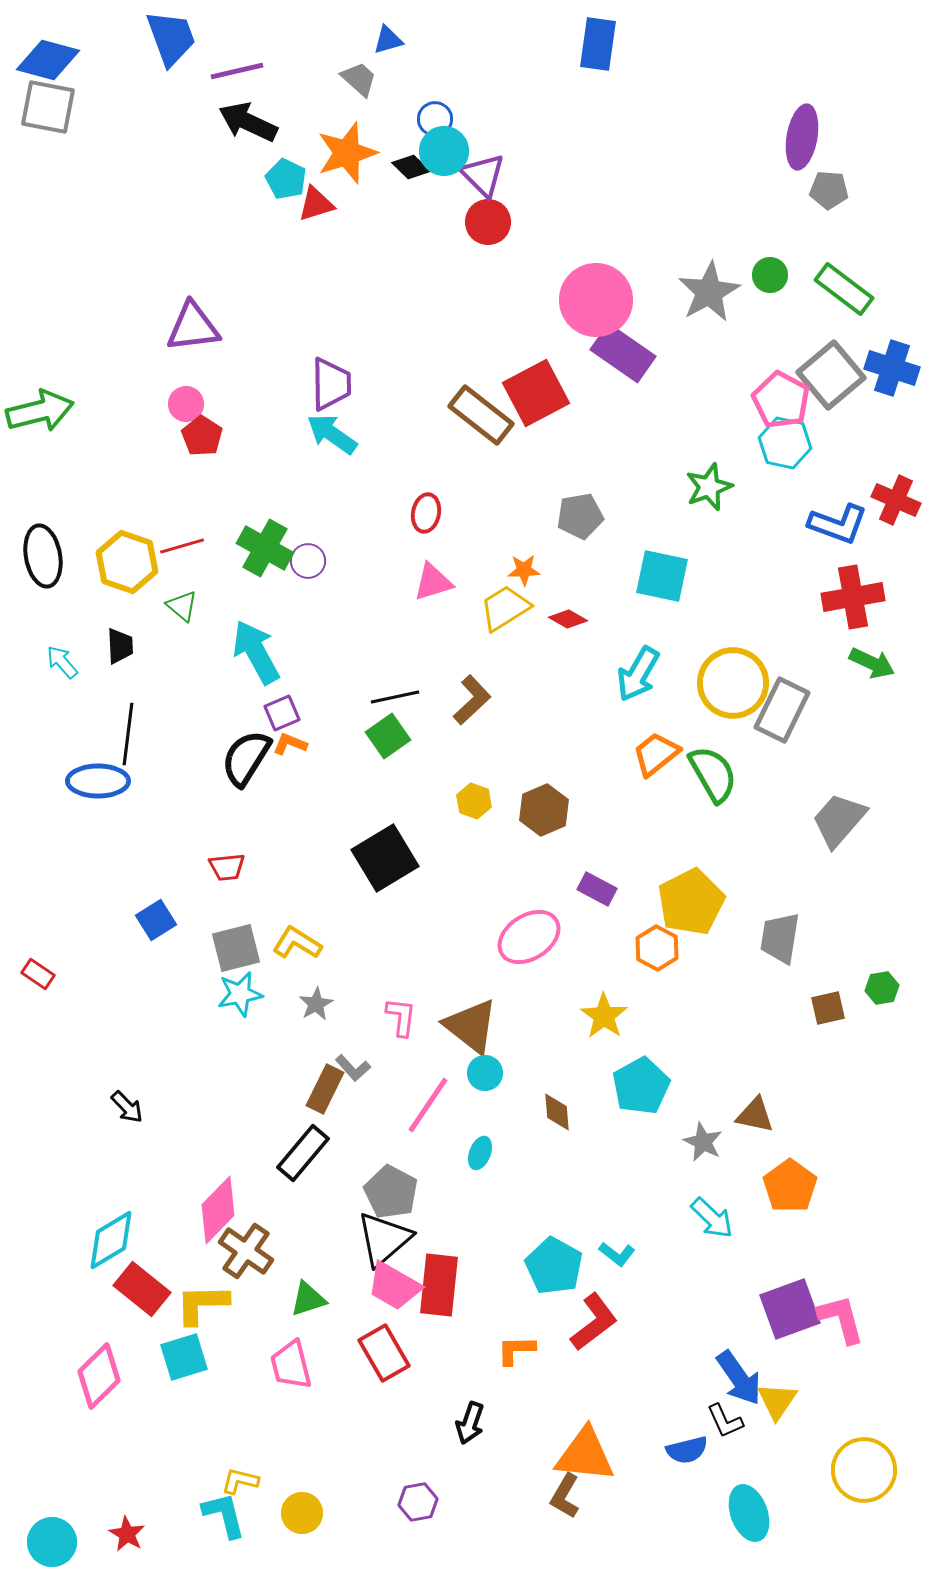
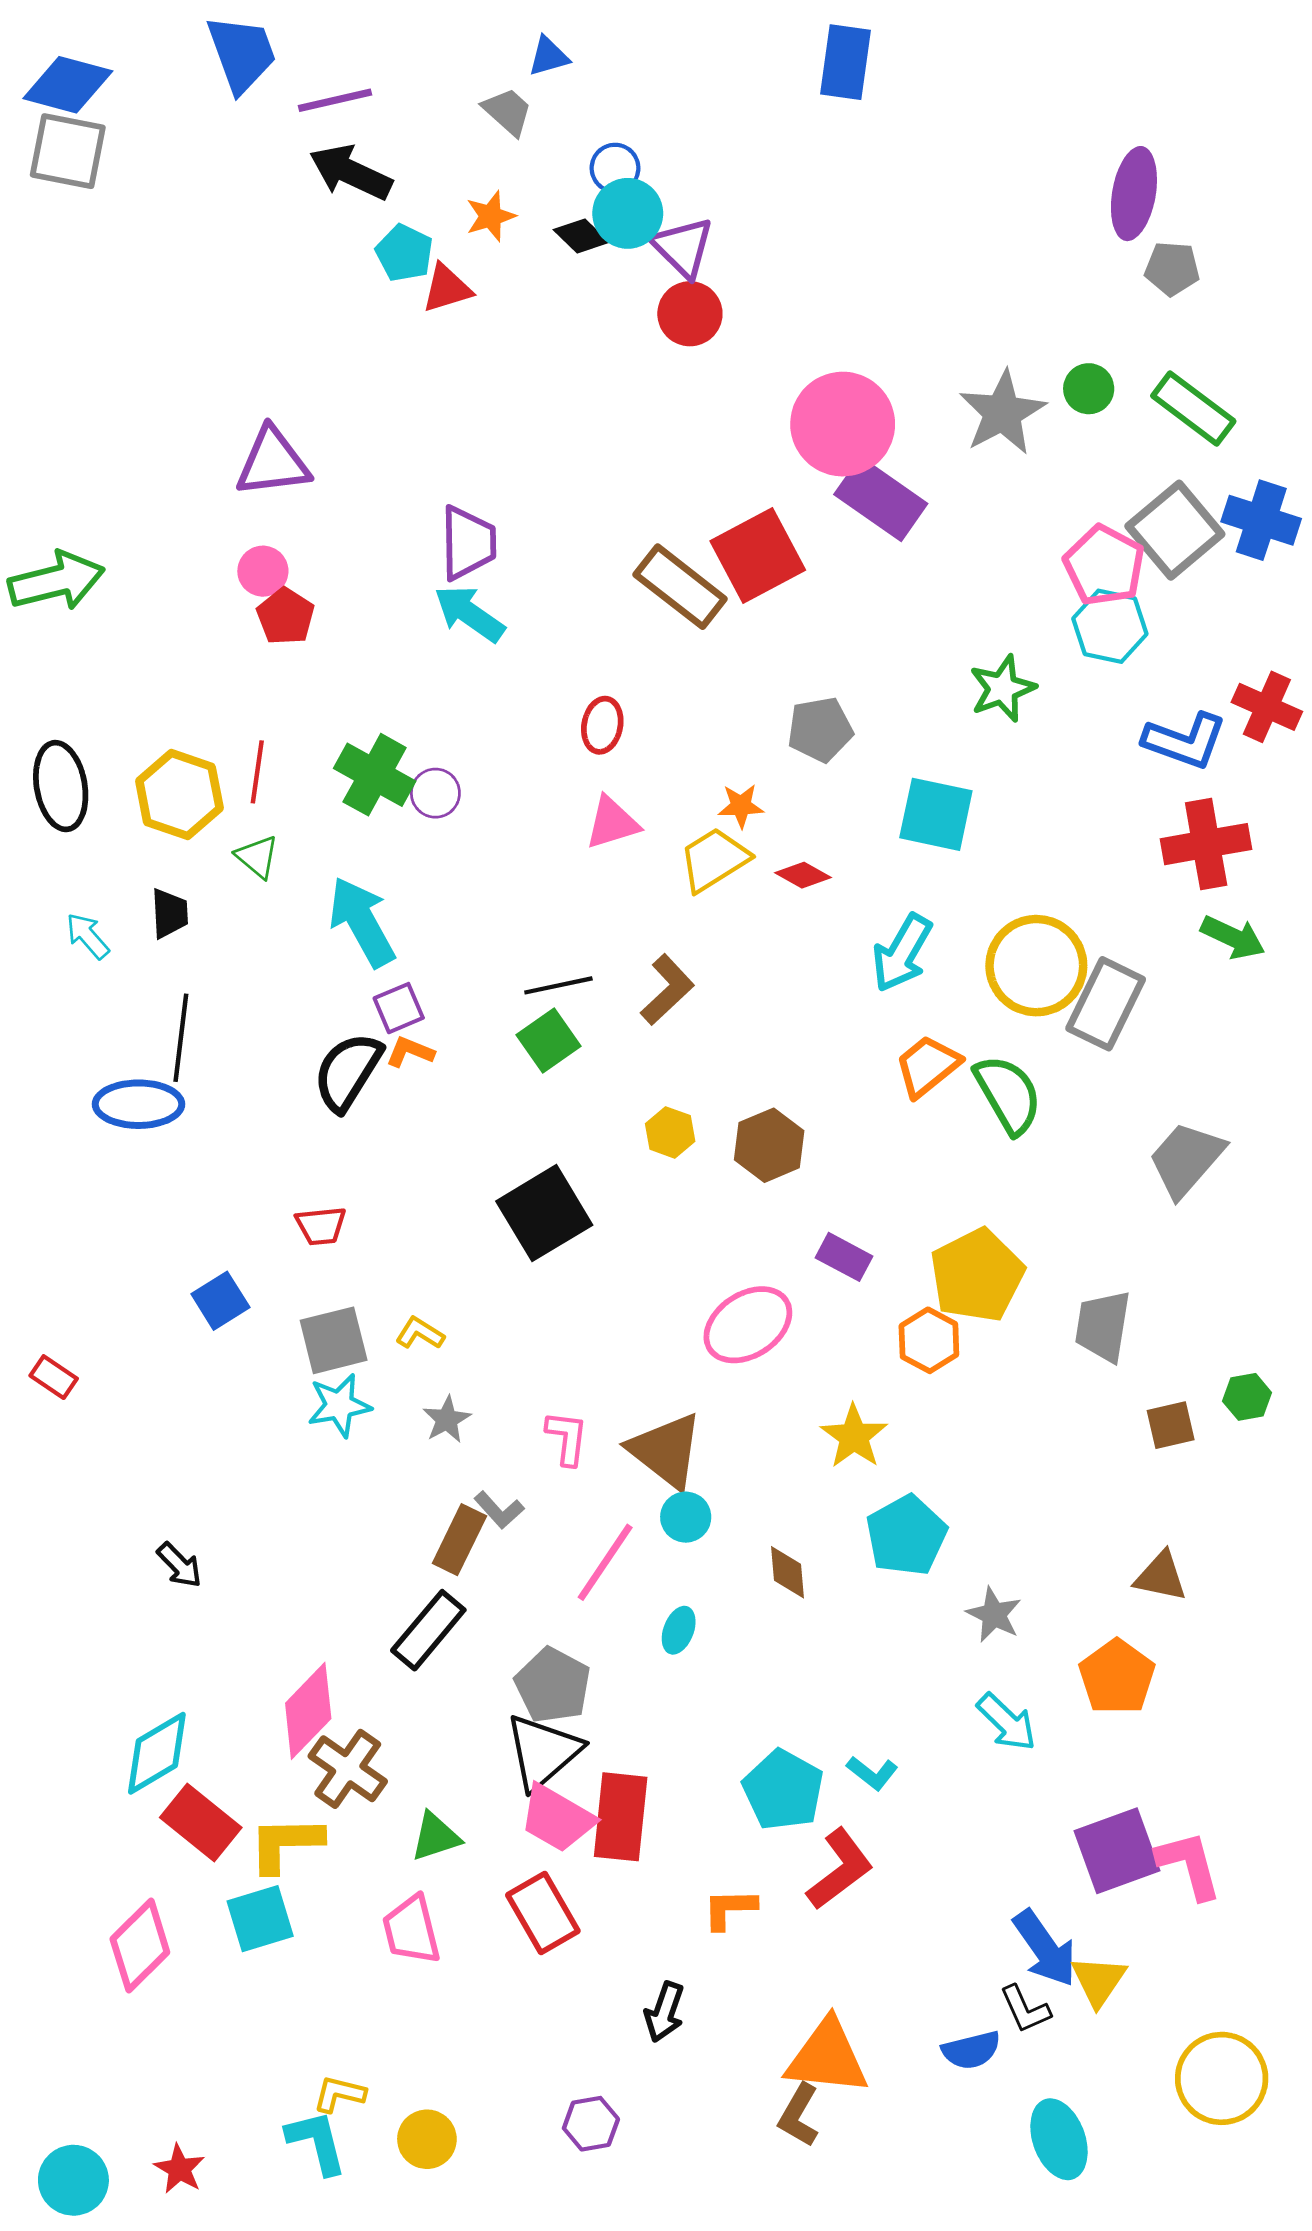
orange star: (347, 153) -> (491, 216), size x0.6
red line: (182, 546) -> (257, 772), turned -66
yellow L-shape: (297, 943) -> (420, 1333), size x0.7
brown triangle: (755, 1115) -> (1161, 1576), moved

